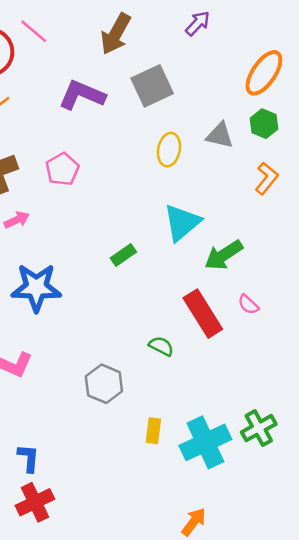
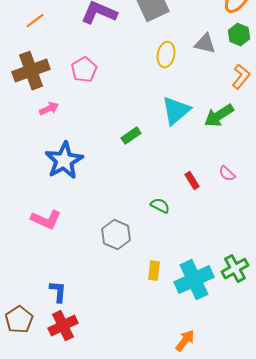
green arrow: (224, 255) -> (219, 116), moved
blue star: (36, 288) -> (64, 161), turned -30
red rectangle: (203, 314) -> (192, 181), size x0.5

